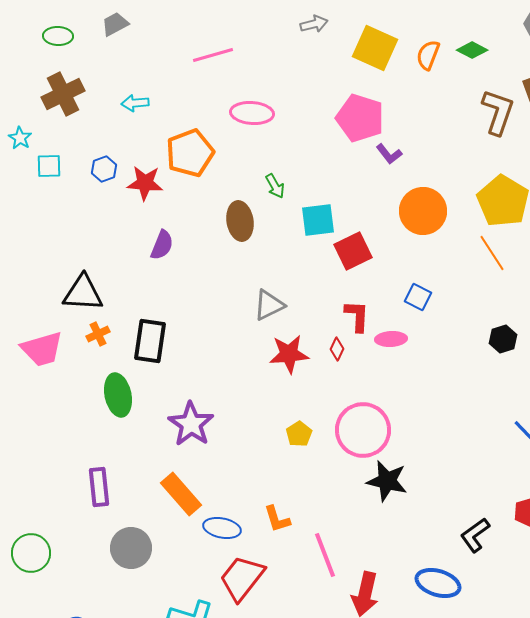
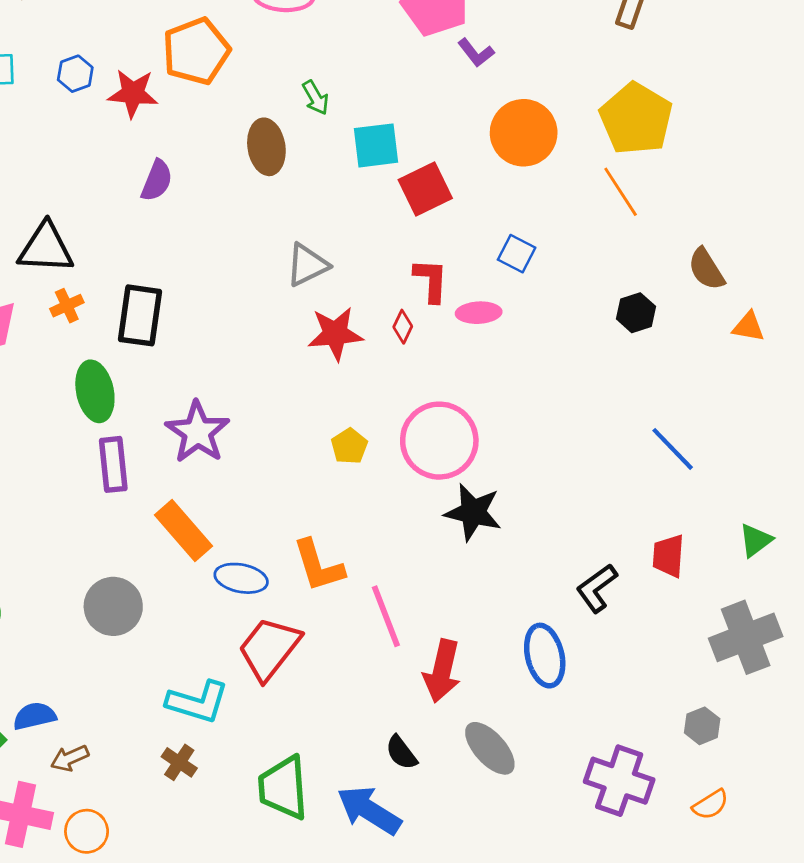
purple rectangle: (99, 487) -> (113, 464), moved
orange L-shape: (277, 519) -> (318, 566), size x1.4
blue ellipse: (438, 583) -> (545, 656), turned 60

